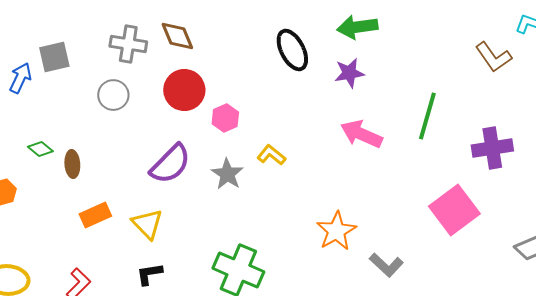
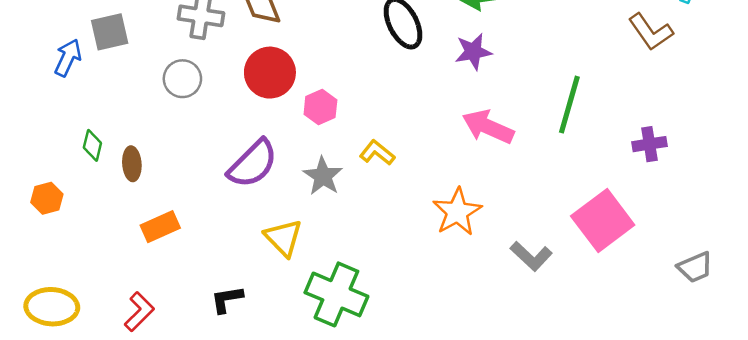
purple cross: (492, 148) -> (649, 144), size x0.7
green diamond: (40, 149) -> (92, 145), turned 65
yellow triangle: (147, 224) -> (283, 238), moved
orange star: (336, 231) -> (457, 212), moved
gray L-shape: (386, 265) -> (531, 256), moved

